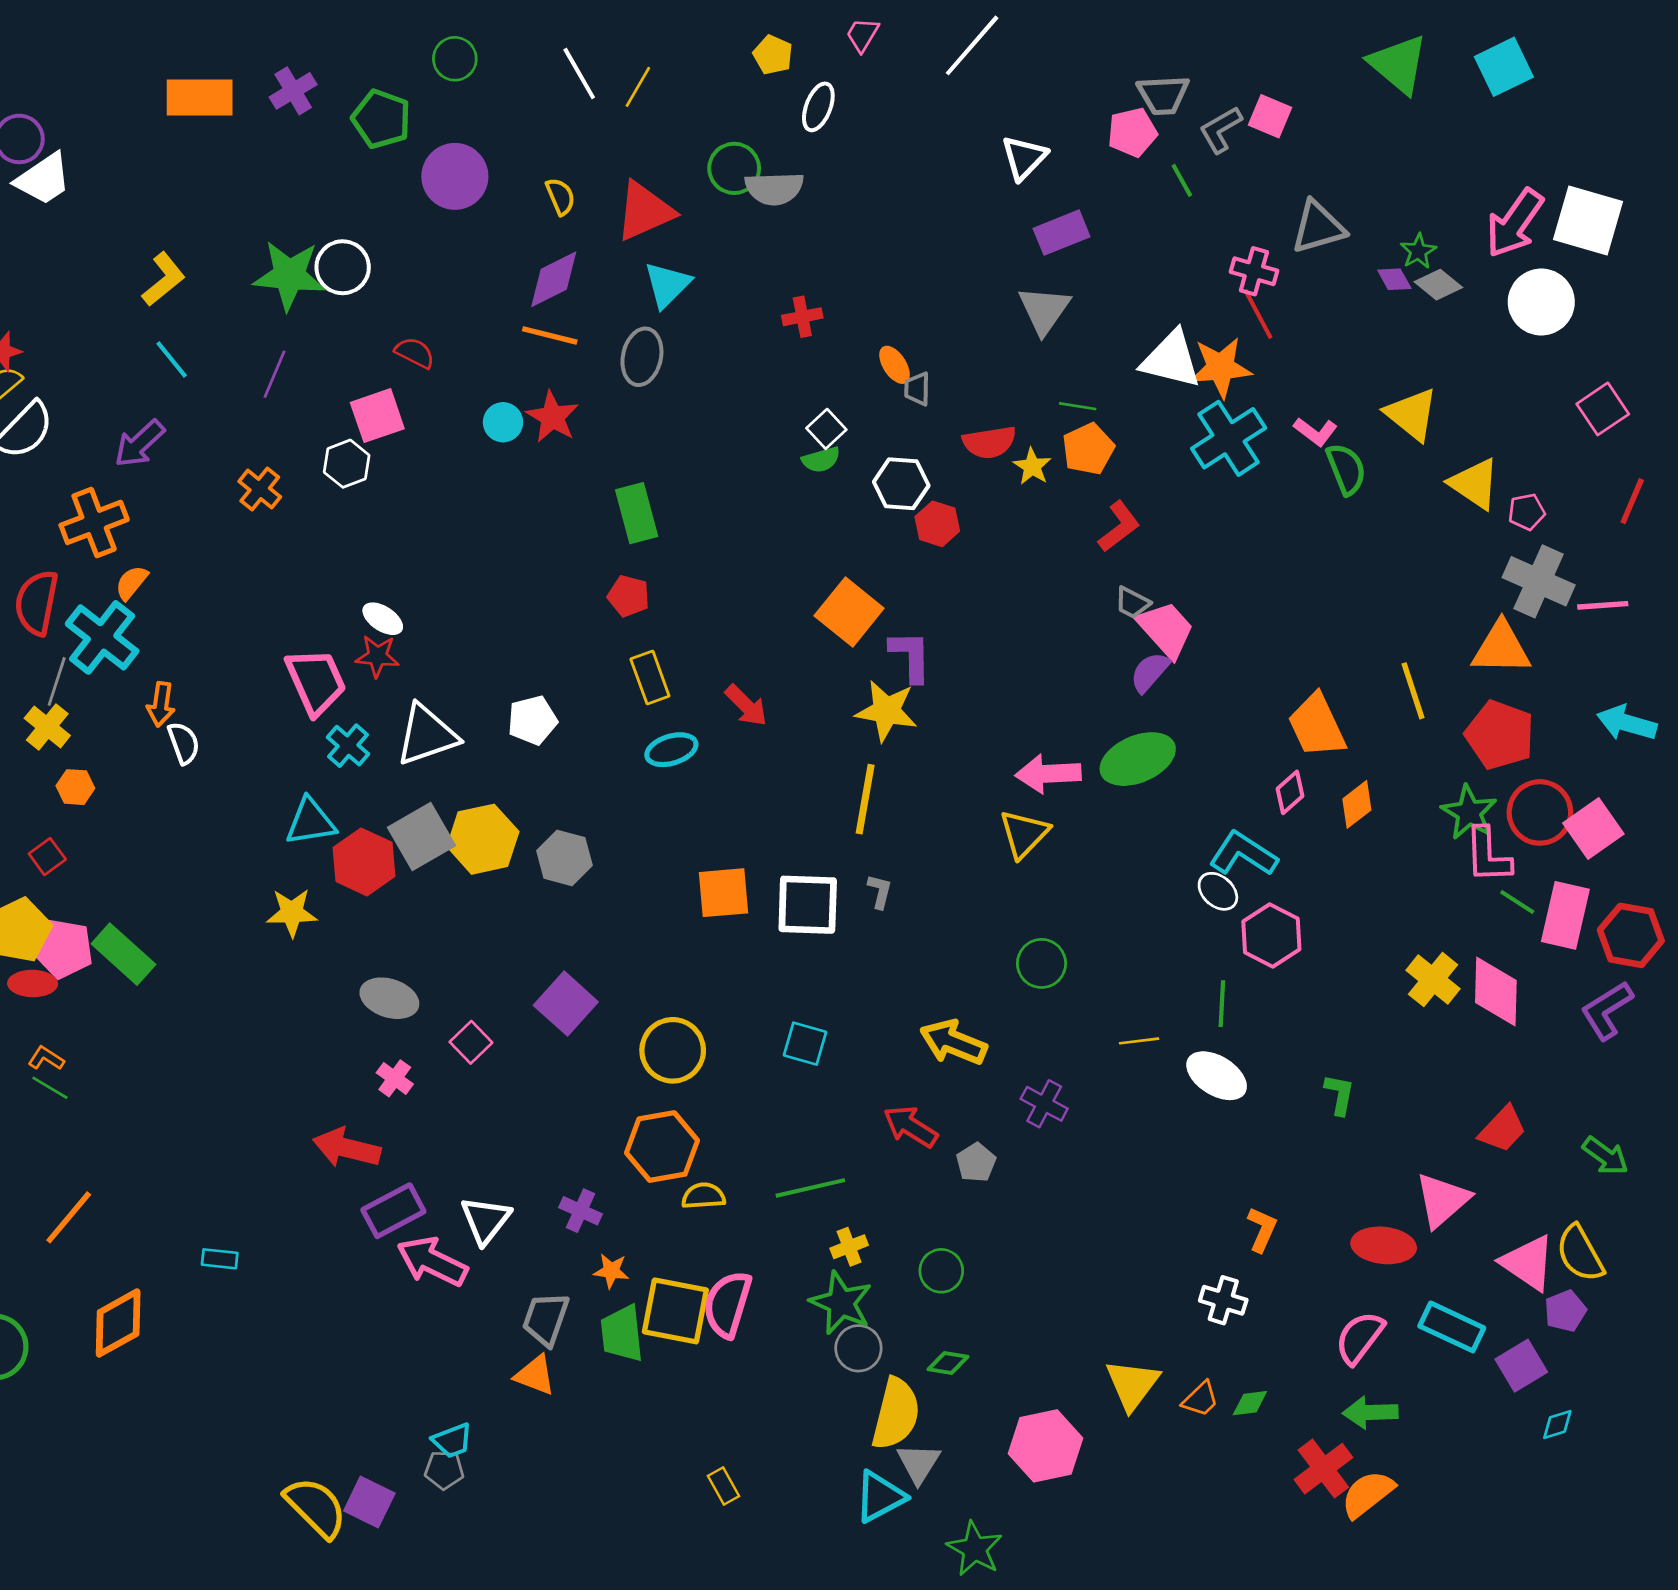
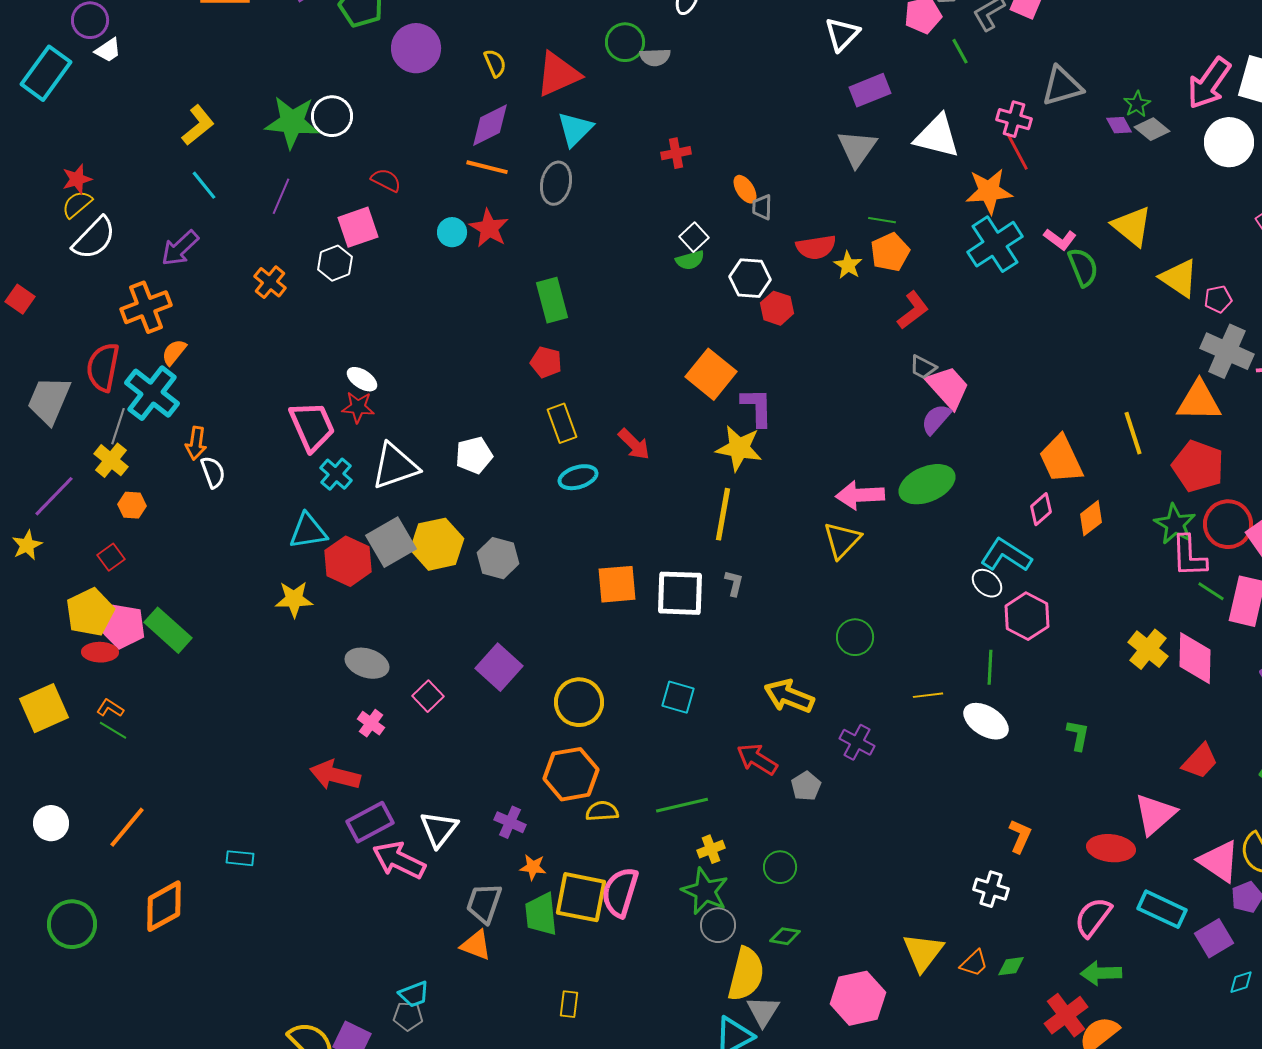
white trapezoid: (43, 179) -> (108, 50), size x0.6
gray semicircle: (774, 188) -> (655, 57), size x0.7
white triangle: (1171, 359) -> (937, 136), moved
yellow rectangle: (723, 1486) -> (569, 1004), moved, turned 36

